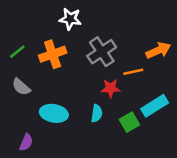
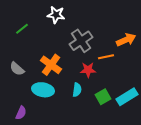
green line: (17, 52) -> (22, 29), moved
orange cross: (53, 54) -> (51, 65), moved, turned -35
cyan rectangle: (155, 106) -> (127, 97), moved

